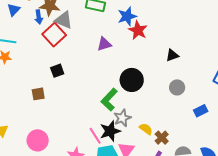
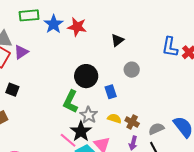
blue star: (127, 16) -> (54, 24), moved
purple triangle: (104, 44) -> (21, 52), moved
black square: (57, 71) -> (12, 90), turned -32
blue rectangle: (201, 111) -> (111, 92), moved, turned -64

